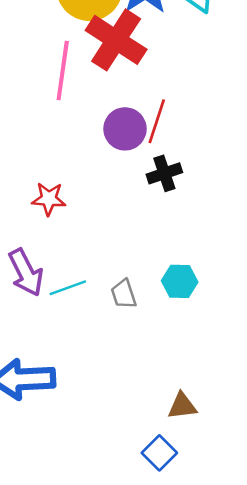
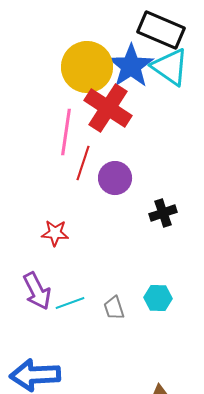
red line: (157, 121) -> (83, 163), moved
black cross: (164, 173) -> (163, 213), moved

